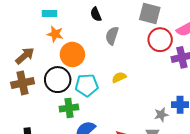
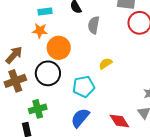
cyan rectangle: (49, 14) -> (45, 11), moved
cyan pentagon: (87, 85) -> (84, 87), moved
green cross: (69, 108) -> (38, 109), moved

